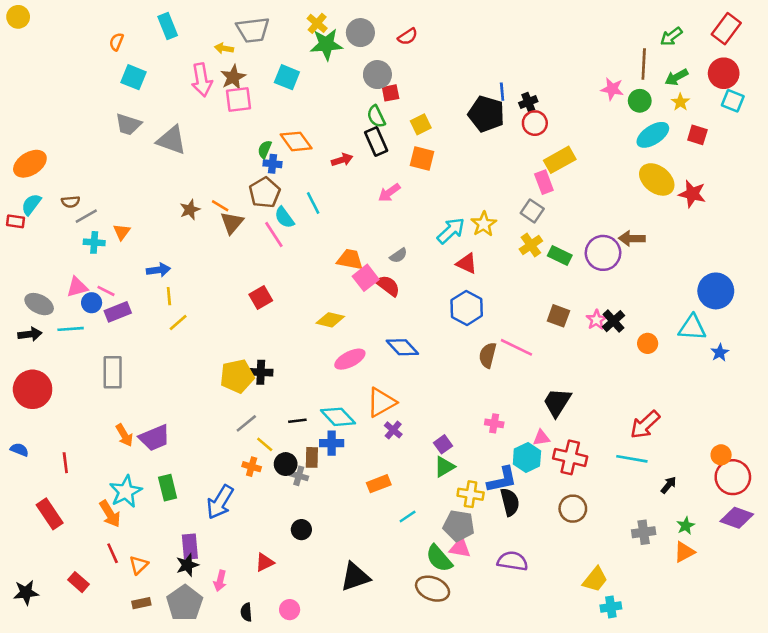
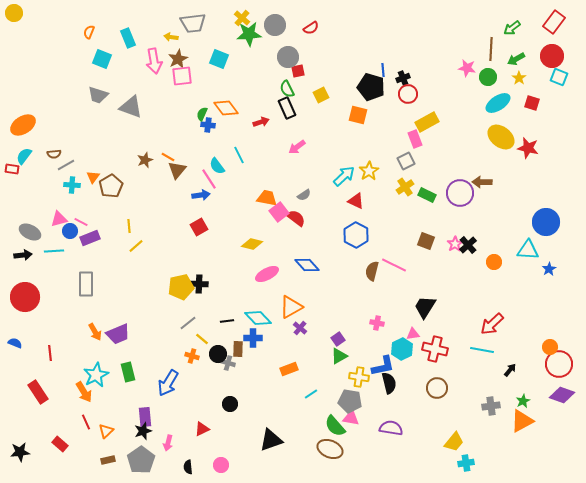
cyan rectangle: (168, 26) -> (128, 38), moved
orange square: (422, 158) -> (358, 115), moved
brown pentagon: (265, 193) -> (111, 186), moved
gray square: (532, 211) -> (406, 161), turned 30
blue arrow: (158, 270) -> (201, 195), moved
orange triangle: (684, 552) -> (522, 421), size x1.4

